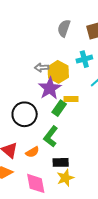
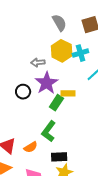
gray semicircle: (64, 28) -> (59, 23), turned 132
yellow hexagon: (58, 72) -> (62, 51), moved
black circle: (25, 114) -> (23, 92), moved, size x0.6

